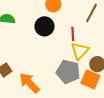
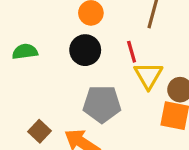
gray pentagon: (68, 72) -> (102, 104), moved

